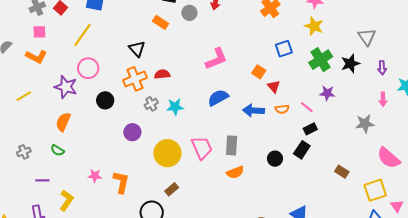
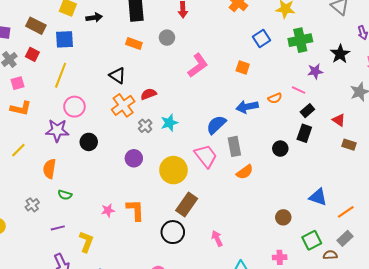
gray circle: (189, 13) -> (167, 38), moved
green cross: (321, 60) -> (300, 40), turned 35
black star: (350, 64) -> (340, 54), moved
red triangle: (274, 86) -> (339, 120), moved
blue semicircle: (218, 98) -> (216, 125), moved
black circle: (105, 100) -> (89, 142), moved
orange semicircle: (63, 122) -> (49, 169), moved
brown rectangle: (172, 189) -> (187, 204), size x1.6

